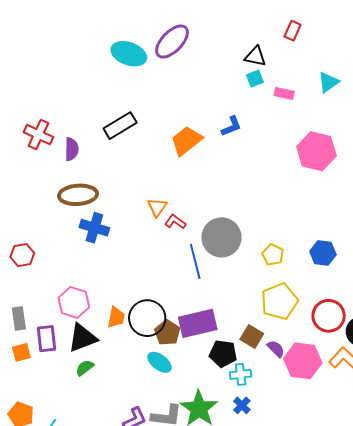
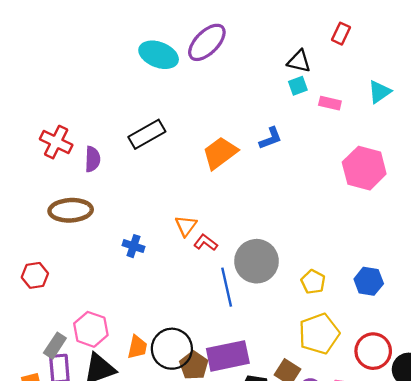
brown ellipse: (78, 195) -> (71, 210), moved
blue cross: (94, 228) -> (133, 246), moved, size x0.7
gray rectangle: (19, 318) -> (55, 346), moved, turned 40

